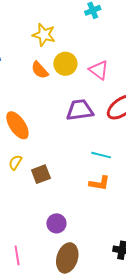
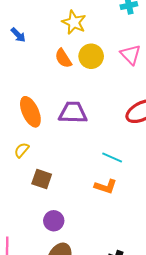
pink triangle: (99, 70) -> (131, 55), moved
purple trapezoid: (80, 110) -> (73, 113), moved
brown square: (41, 174) -> (42, 179), moved, turned 30

